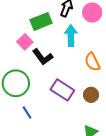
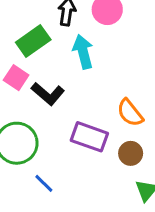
orange semicircle: (92, 62) -> (130, 113), moved
brown circle: (91, 95) -> (131, 153), moved

